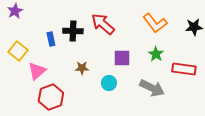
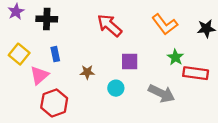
black cross: (73, 31) -> (47, 19), moved
blue rectangle: (51, 39) -> (55, 54), moved
green star: (156, 54) -> (175, 57), moved

